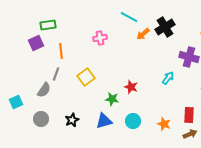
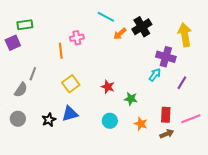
orange line: (61, 51) -> (61, 51), moved
yellow square: (86, 77) -> (71, 84), moved
cyan arrow: (168, 78) -> (155, 75), moved
green star: (112, 99) -> (131, 99), moved
blue triangle: (104, 121) -> (70, 114), moved

